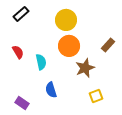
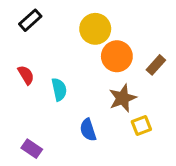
orange circle: (69, 46) -> (117, 56), moved
blue semicircle: (51, 90) -> (88, 130), moved
yellow square: (96, 96) -> (141, 125), moved

